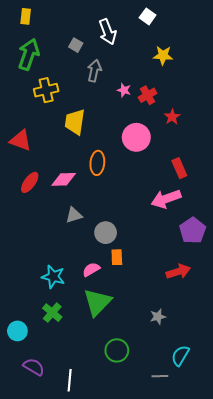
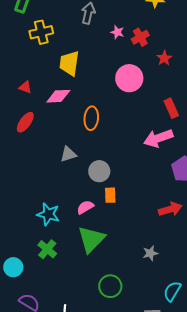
red triangle: (20, 140) -> (25, 87), moved, size x0.6
orange ellipse: (97, 163) -> (91, 118), moved
pink diamond: (64, 179) -> (58, 96), moved

